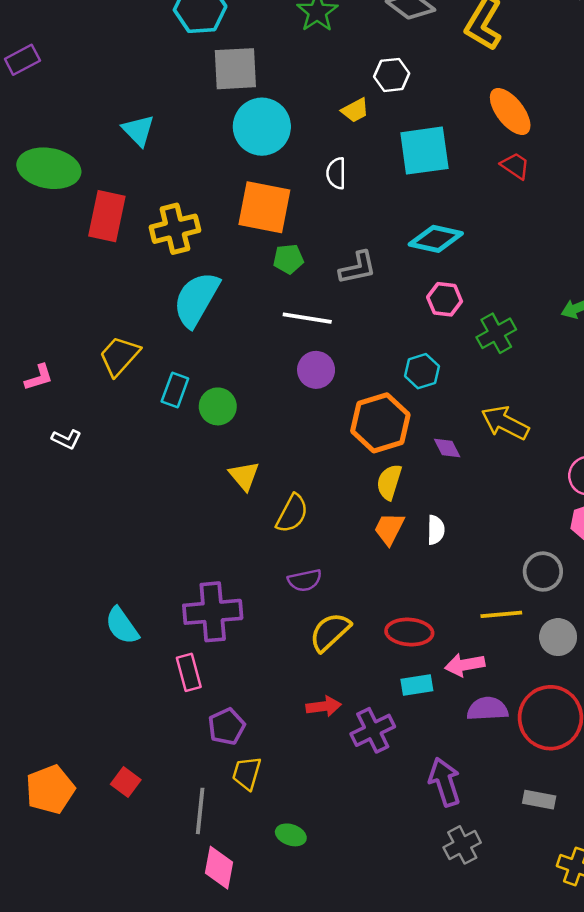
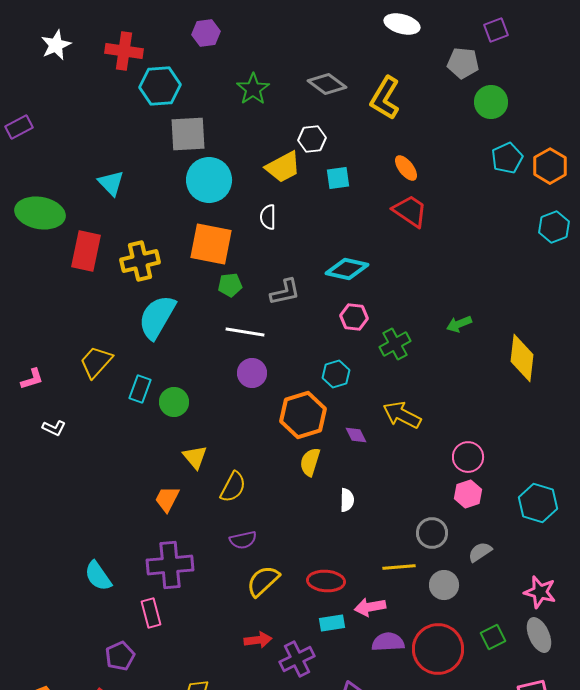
yellow trapezoid: (355, 110) -> (283, 167), size x1.6
orange ellipse: (510, 111) -> (406, 168), size x0.7
cyan square: (424, 151) -> (338, 178), moved, size x0.6
red trapezoid: (515, 166) -> (410, 211), size x1.5
orange trapezoid: (389, 529) -> (167, 499), moved
purple pentagon: (227, 727) -> (120, 656), moved

